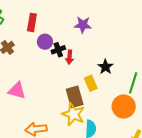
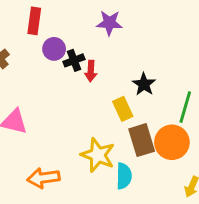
brown rectangle: (75, 97) -> (142, 140), moved

